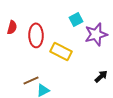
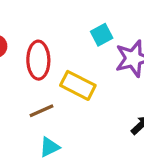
brown line: (31, 80) -> (42, 111), moved

